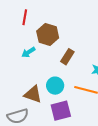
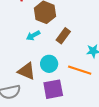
cyan arrow: (28, 52) -> (33, 36), moved

